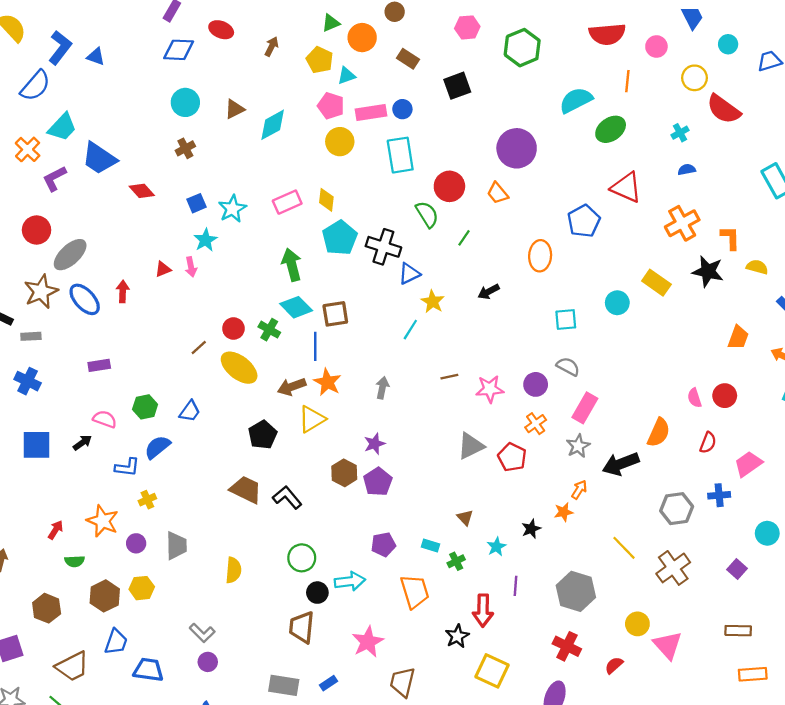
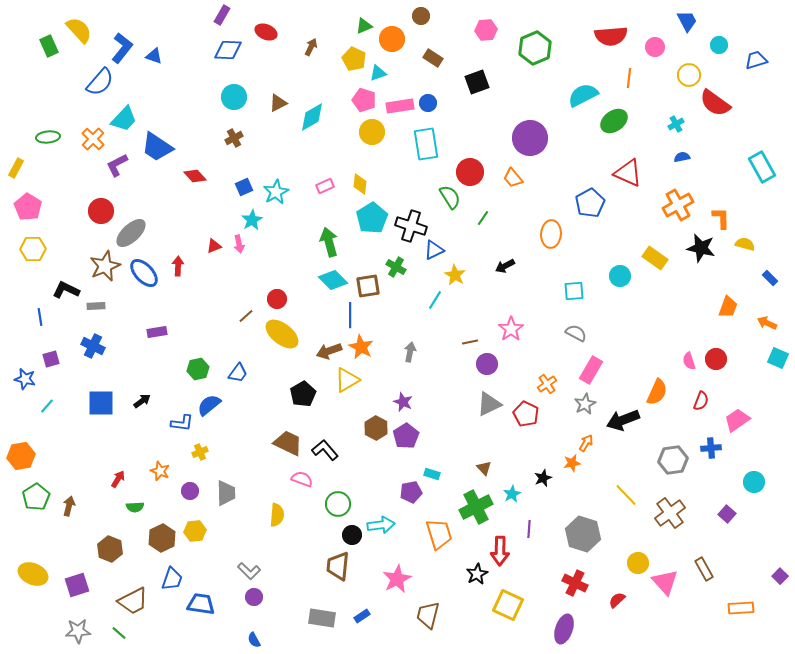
pink rectangle: (287, 202) -> (325, 186), size x0.7
green cross: (269, 330) -> (396, 267), moved
purple circle: (536, 384) -> (487, 364), moved
pink star: (490, 389) -> (511, 329), moved, turned -30
pink semicircle: (105, 419) -> (302, 479), moved
purple star: (374, 444) -> (403, 402), turned -30
orange star: (103, 521) -> (160, 471), size x0.7
cyan rectangle: (430, 546) -> (432, 474), moved
green cross: (456, 561) -> (476, 507), size x2.0
brown rectangle: (738, 631) -> (704, 569), moved, turned 60

